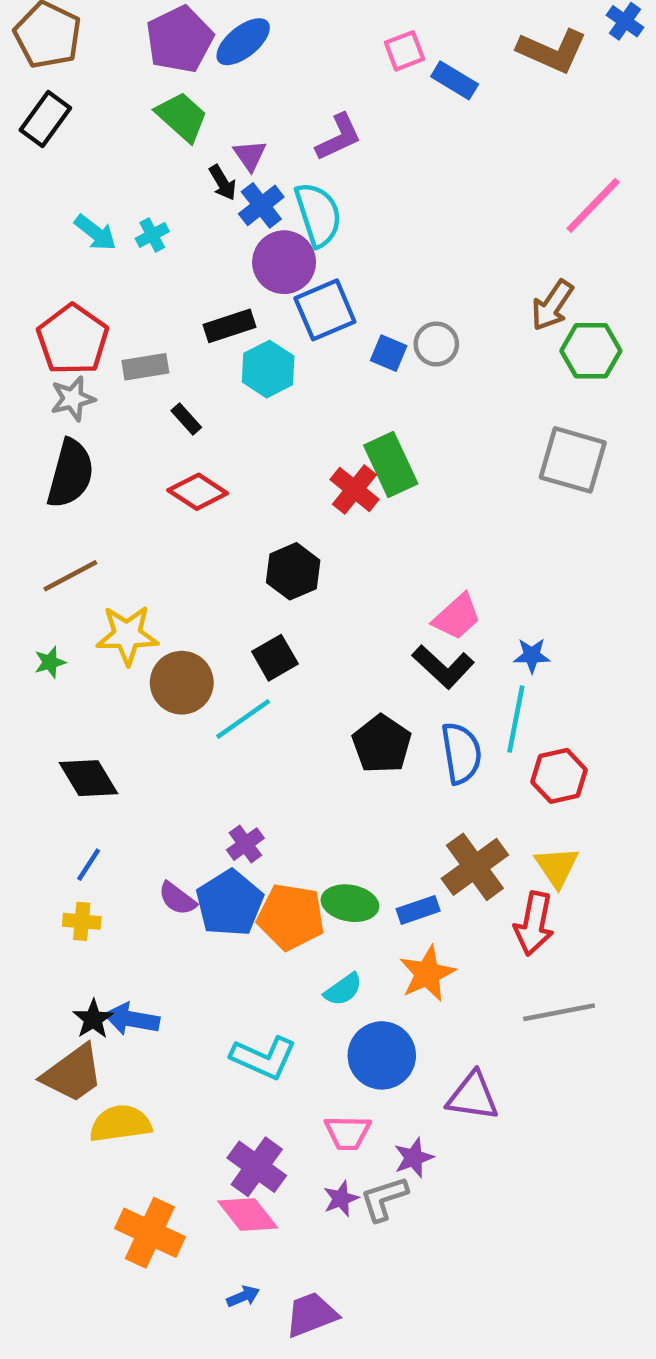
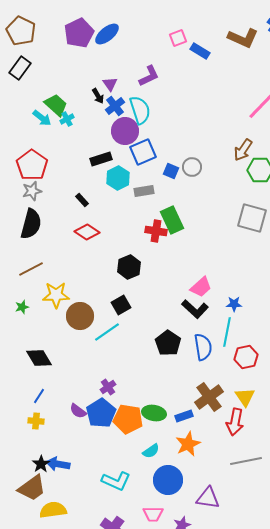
green trapezoid: (182, 117) -> (56, 105), moved
gray rectangle: (145, 367) -> (144, 191), moved
red cross: (355, 489) -> (156, 231), turned -30

